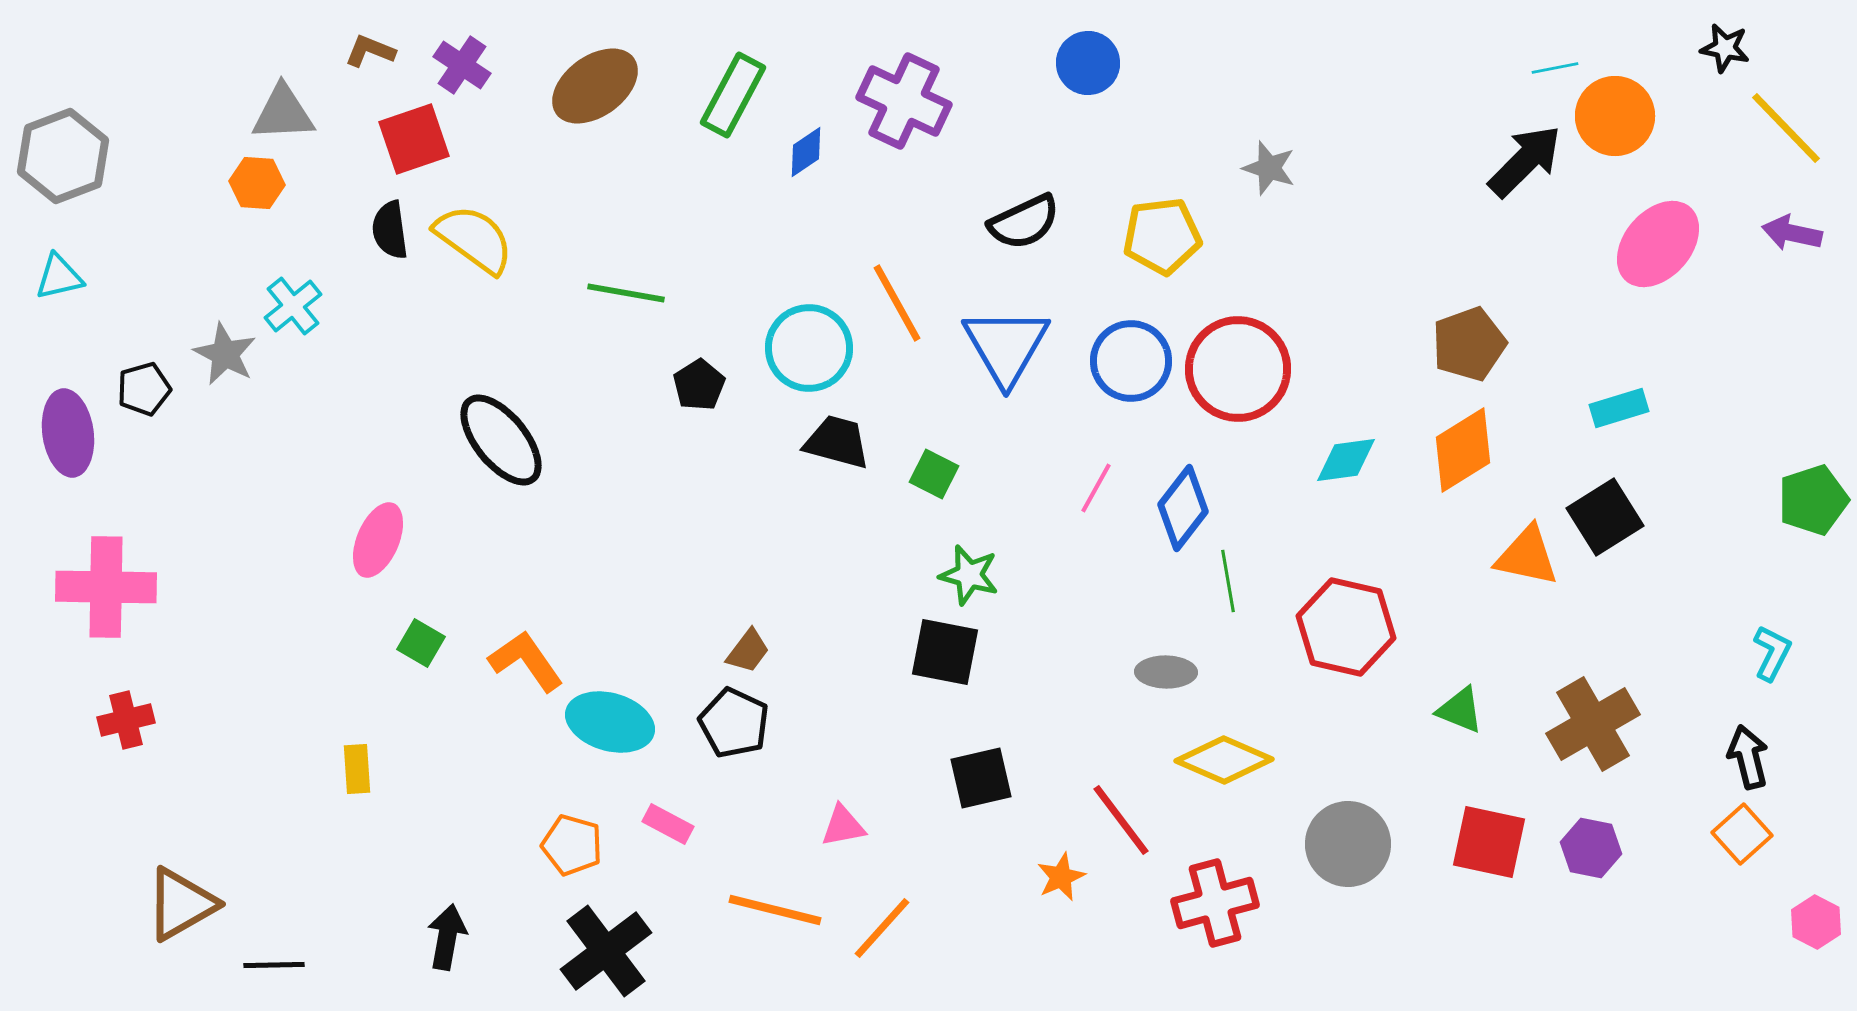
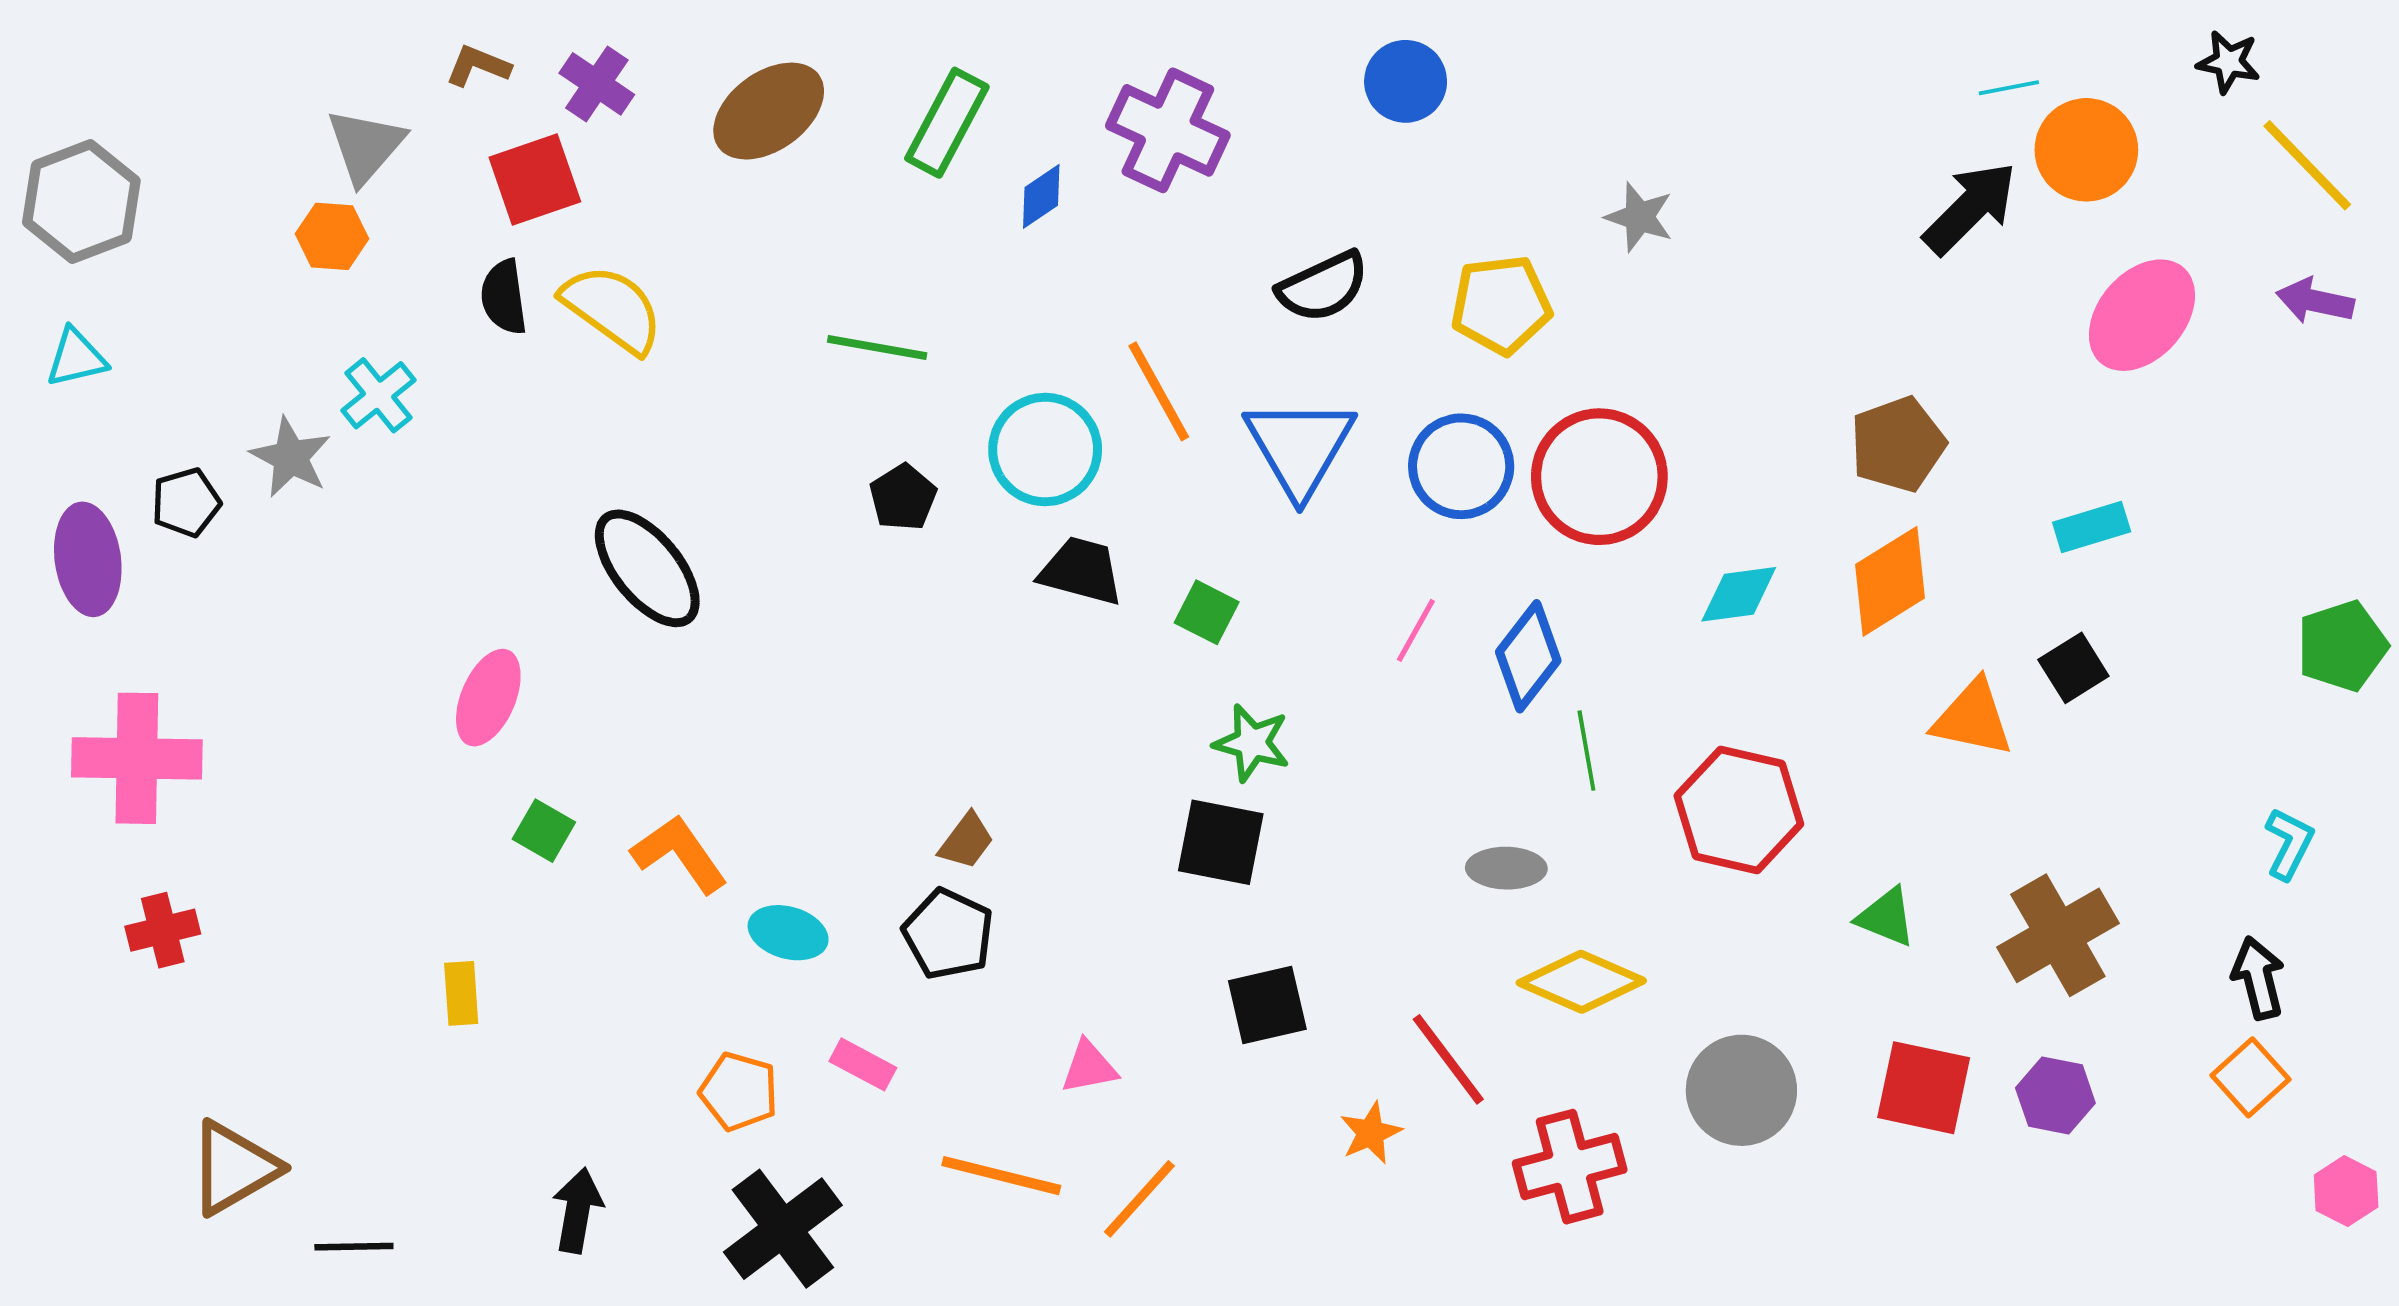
gray triangle: (283, 113) -> (366, 146), turned -46
green line: (626, 293) -> (877, 347), moved
black square: (1605, 517) -> (2073, 668), size x0.7
cyan ellipse: (610, 722) -> (788, 933), size x0.7

